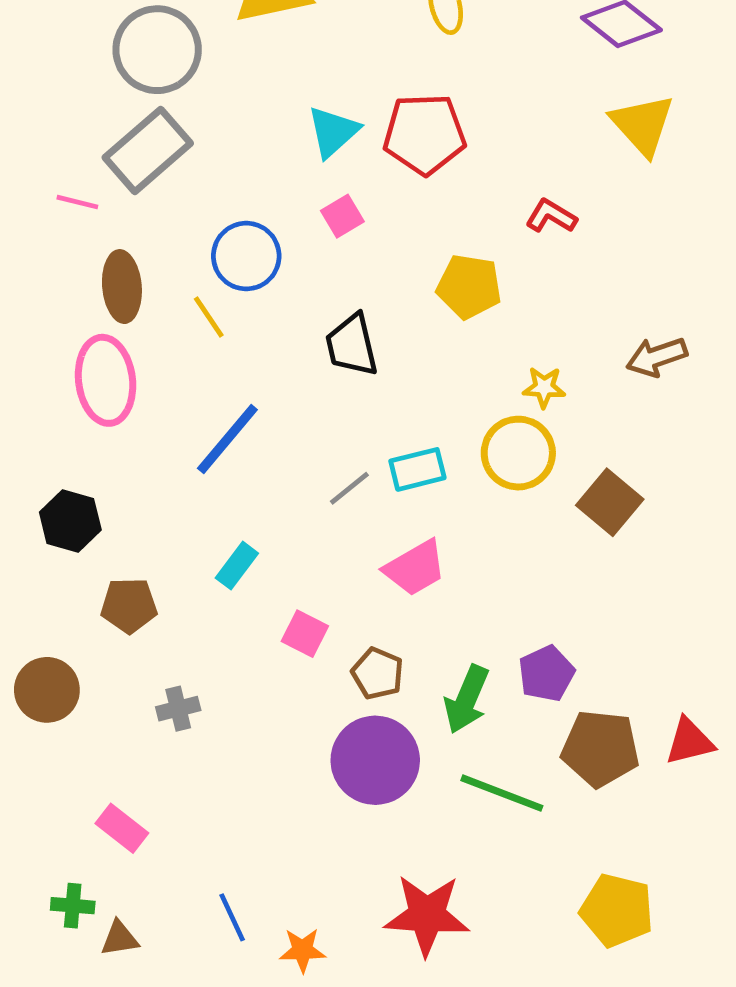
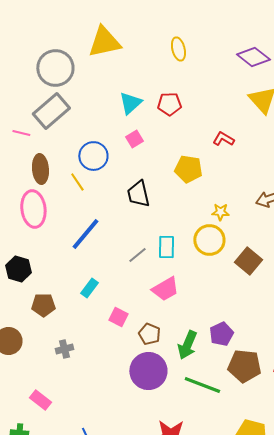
red pentagon: (424, 134) -> (169, 104), size x0.7
cyan rectangle: (417, 469) -> (166, 247), turned -75

